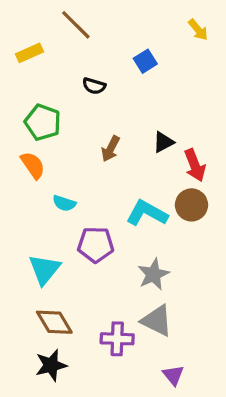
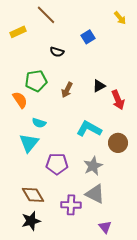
green pentagon: (43, 122) -> (36, 81), moved, turned -30
brown circle: (191, 205) -> (118, 143), moved
purple pentagon: (96, 245) -> (57, 164), moved
cyan triangle: (44, 269) -> (29, 143), moved

